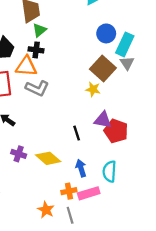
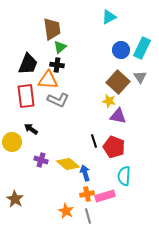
cyan rectangle: (125, 44) -> (142, 48), moved
purple triangle: (103, 120) -> (118, 116), moved
red pentagon: (116, 131) -> (114, 147), moved
blue arrow: (81, 168) -> (85, 173), moved

